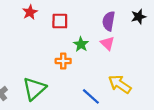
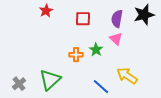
black star: (139, 17) -> (144, 15), size x1.5
red square: (60, 21) -> (83, 19), moved
green star: (81, 44) -> (96, 50), moved

